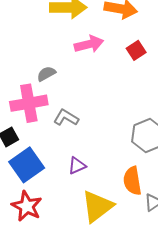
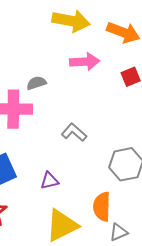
gray L-shape: (66, 118) -> (74, 132), moved

